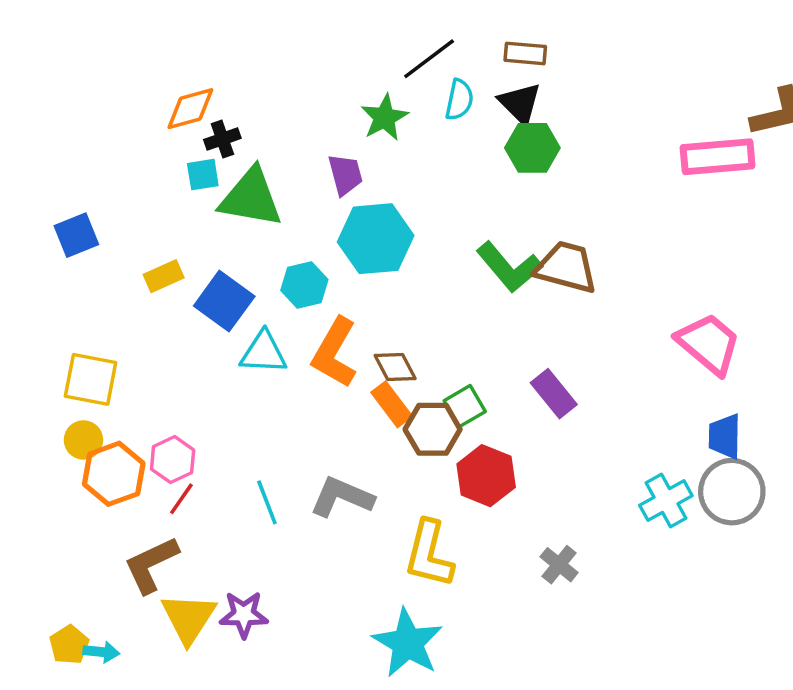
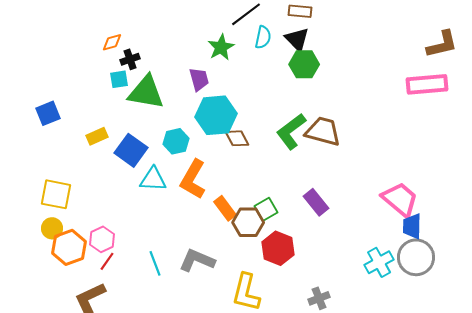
orange diamond: (190, 109) -> (112, 42), size x0.7
pink rectangle: (718, 157) -> (427, 84), moved
green L-shape: (509, 267) -> (291, 131), turned 93
pink trapezoid: (709, 344) -> (400, 199), moved
brown diamond: (395, 367) -> (237, 138), moved
gray cross: (559, 565) -> (319, 298), turned 30

